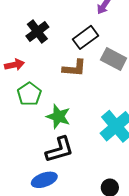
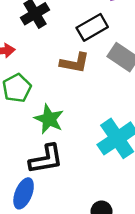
blue ellipse: (44, 180) -> (24, 193), turned -55

